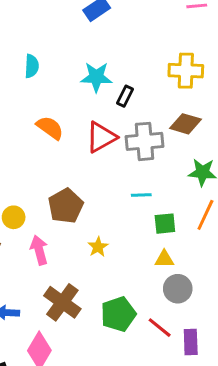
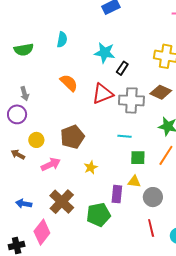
pink arrow: (39, 250) -> (51, 164), turned 72
gray circle: (178, 289) -> (153, 197), moved
red line: (160, 328) -> (151, 228), moved, turned 30
purple rectangle: (191, 342) -> (117, 194), moved

